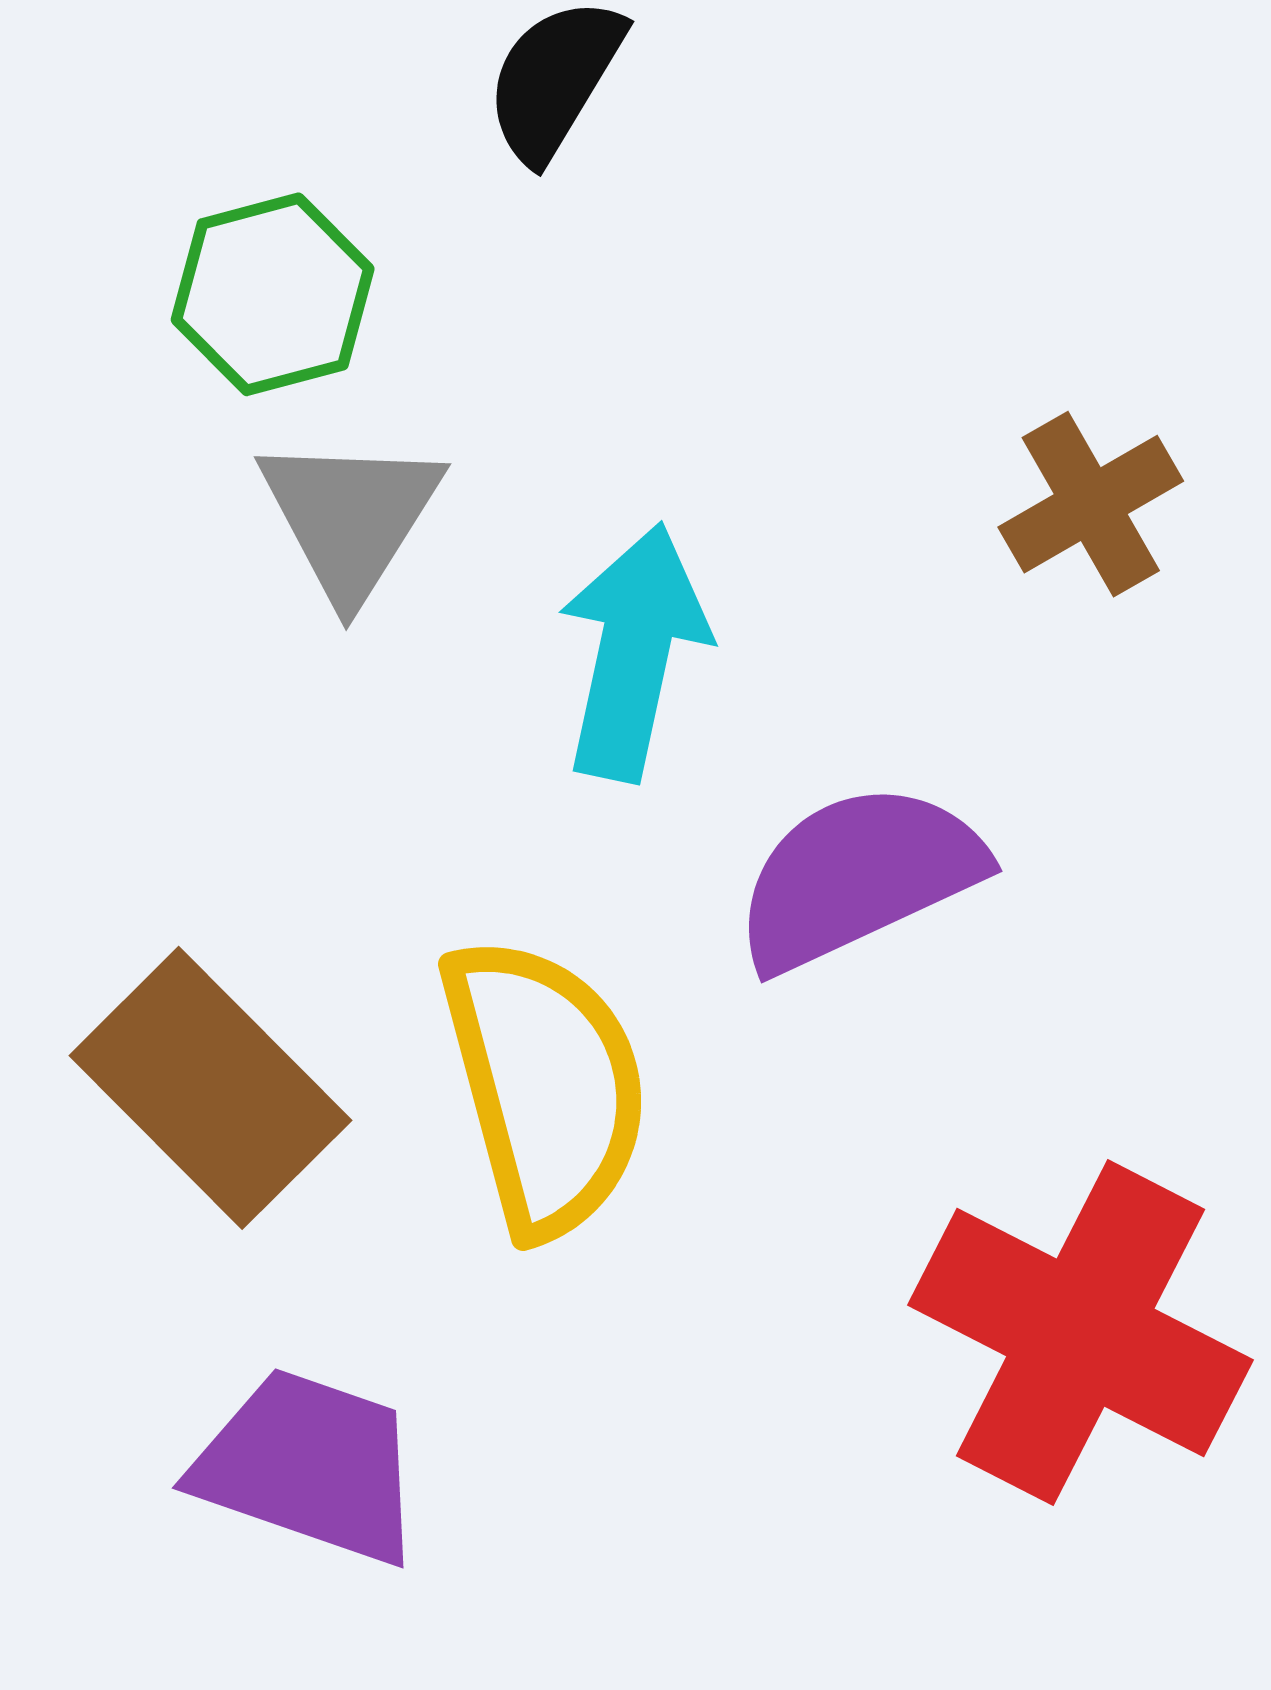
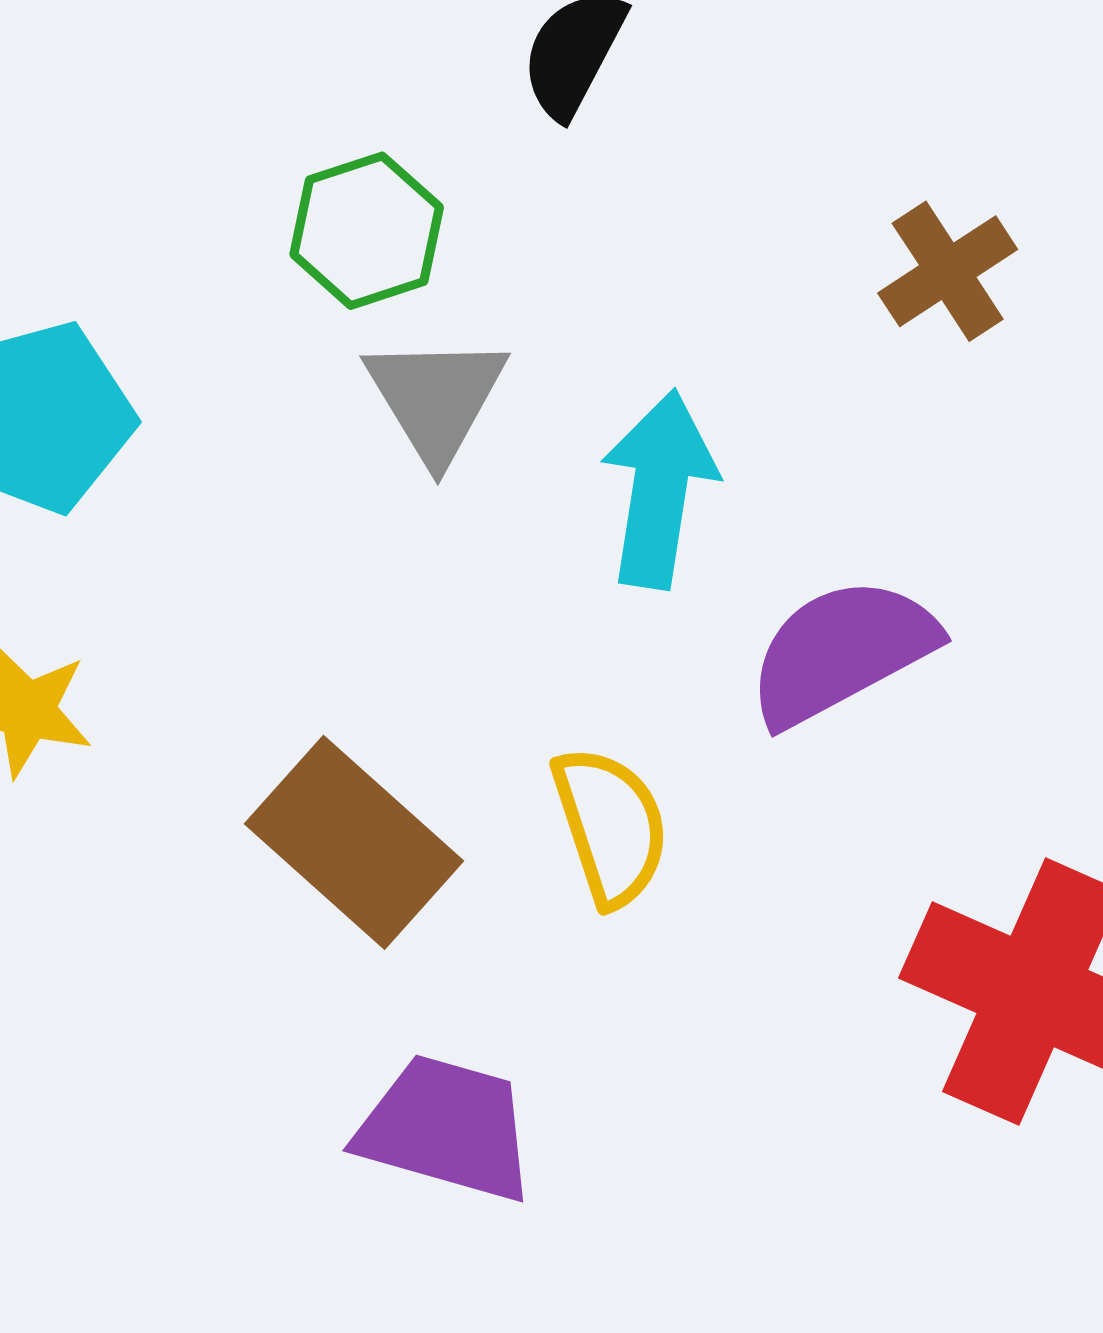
brown cross: (1091, 504) -> (948, 271), moved
yellow semicircle: (545, 1086) -> (611, 826), size x0.7

